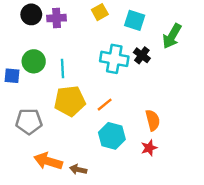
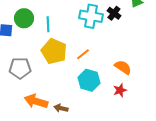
yellow pentagon: (70, 101) -> (54, 51), turned 30
orange semicircle: (153, 120) -> (123, 67), turned -42

